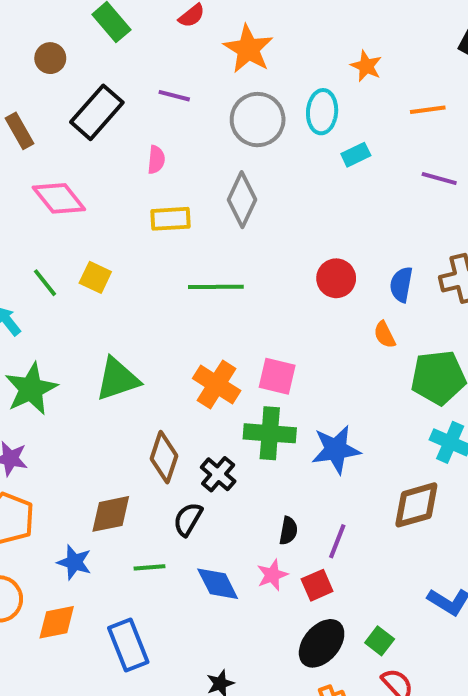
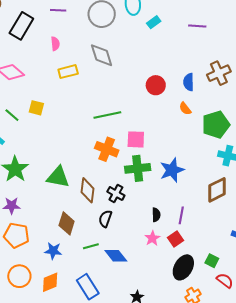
gray diamond: (242, 200) -> (102, 55), turned -32
green line: (216, 287) -> (107, 115), moved
green triangle: (118, 379) -> (58, 177), moved, turned 40
brown diamond: (111, 514) -> (67, 223), turned -50
blue diamond: (218, 584) -> (116, 256), moved

